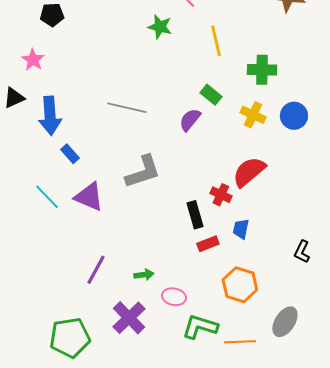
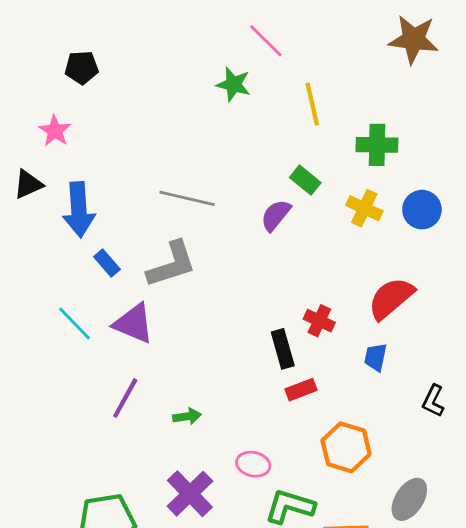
gray L-shape: (143, 172) -> (172, 264), moved
red semicircle: (249, 172) -> (391, 298), moved
blue trapezoid: (241, 229) -> (376, 357), moved
purple line: (96, 270) -> (125, 398), moved
green arrow: (144, 275) -> (187, 416), moved

